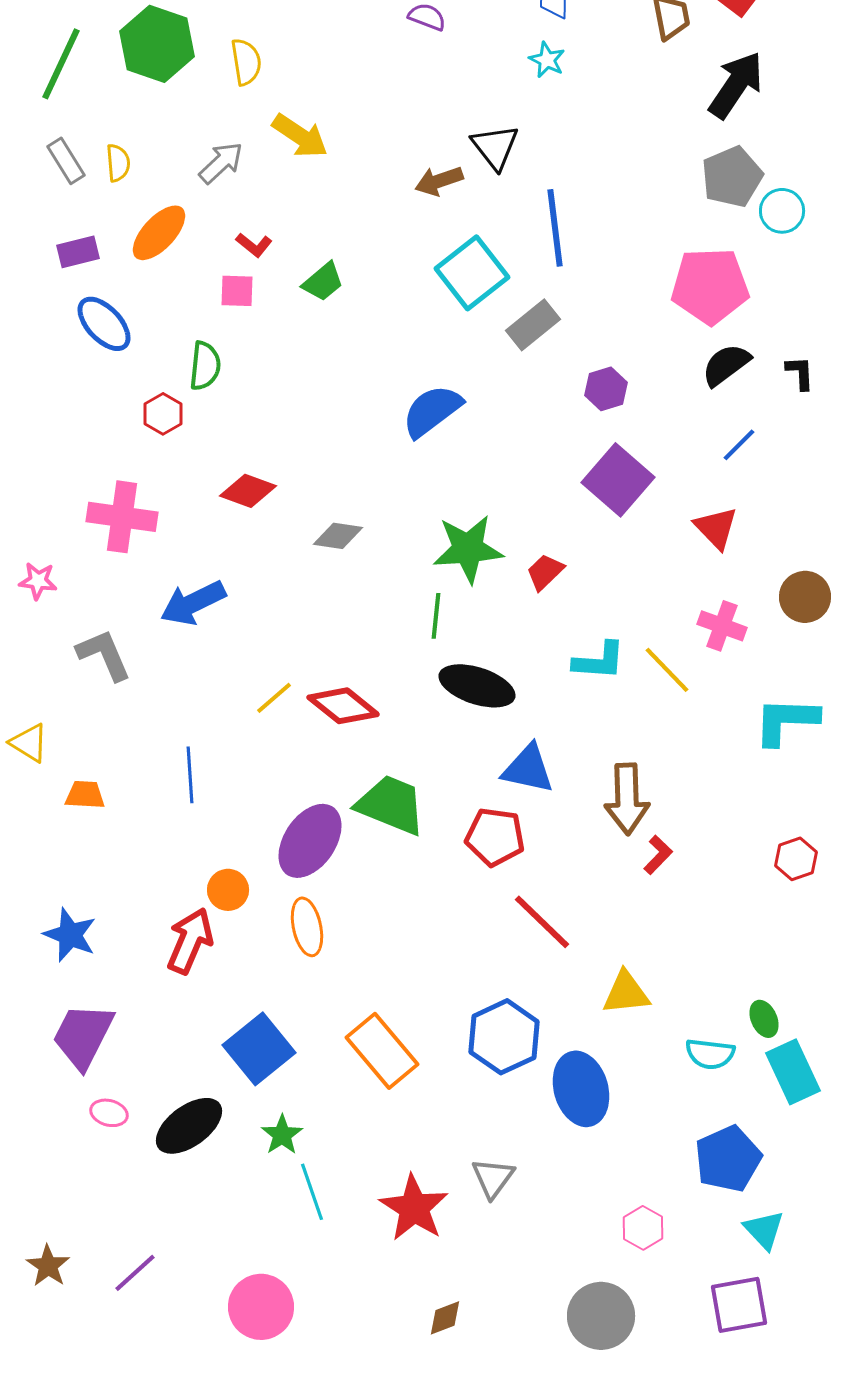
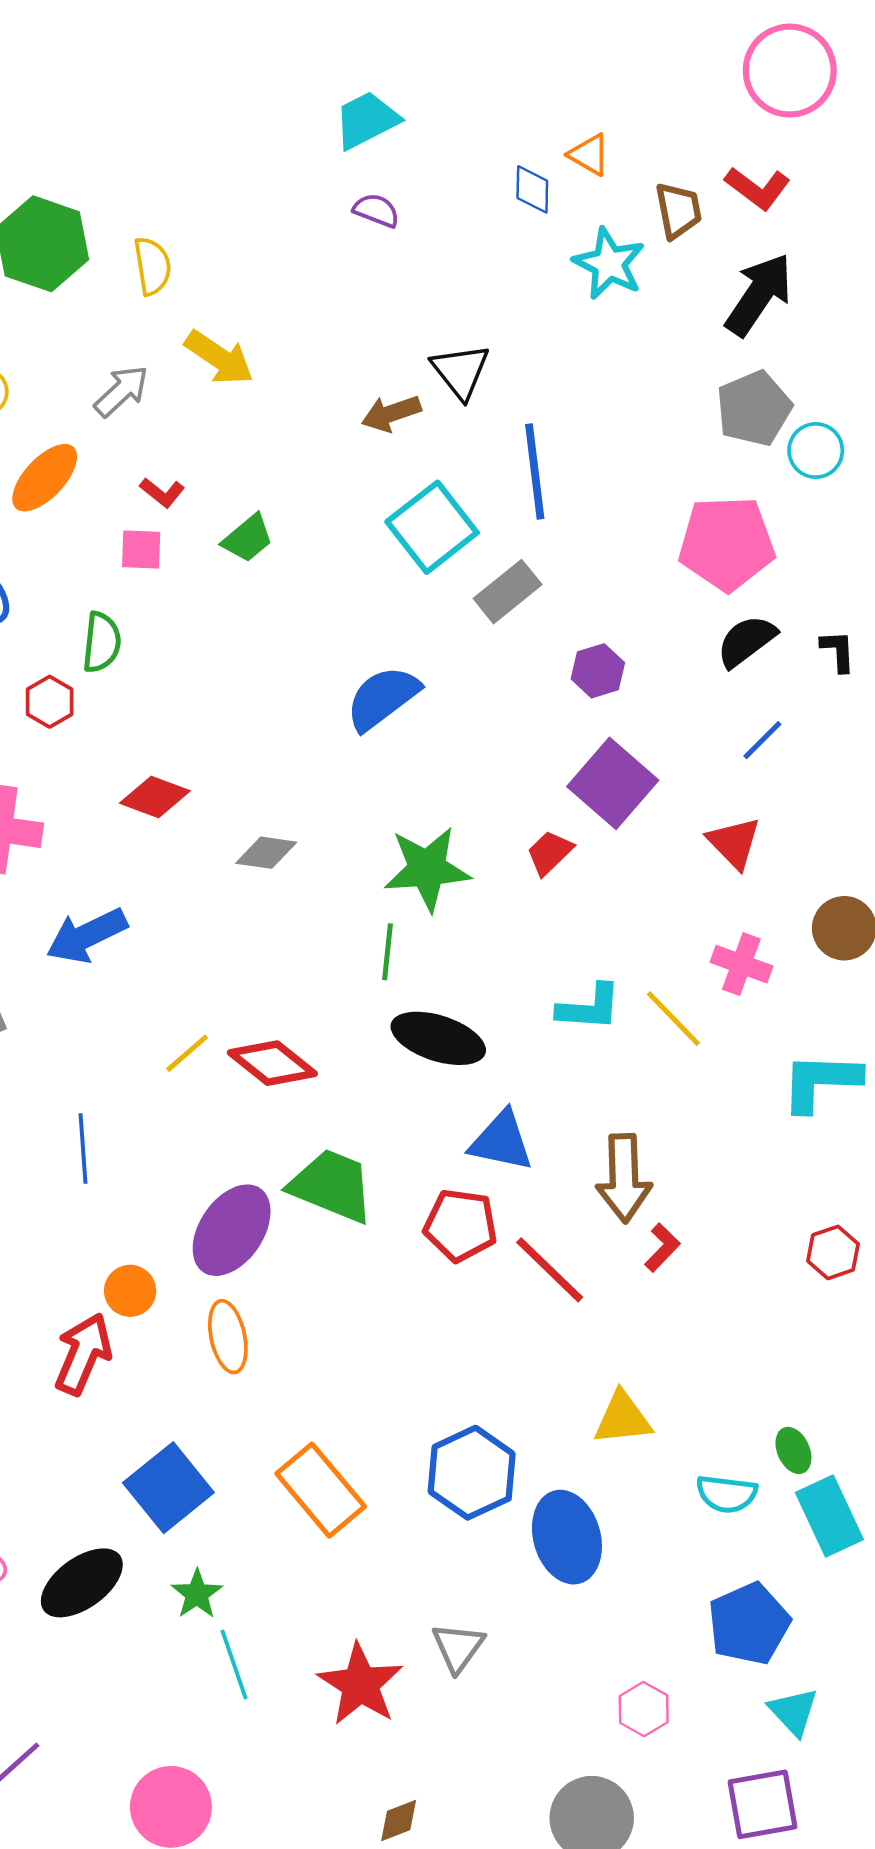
cyan star: (547, 60) -> (609, 264), moved, size x1.6
red trapezoid: (545, 572) -> (550, 853), moved
red line: (542, 922) -> (550, 1270), moved

